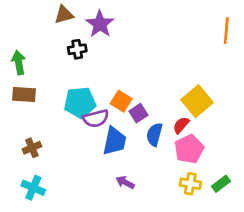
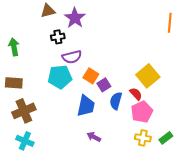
brown rectangle: (24, 95) -> (14, 83), moved
purple semicircle: (96, 118) -> (72, 57), moved
red semicircle: (181, 125) -> (136, 94), turned 96
brown cross: (32, 148) -> (24, 111), size x1.6

